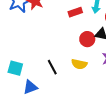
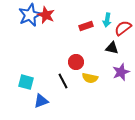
red circle: (87, 39) -> (76, 62), moved

